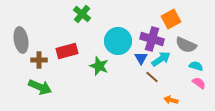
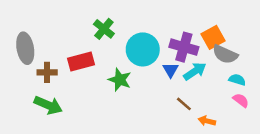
green cross: (82, 14) -> (104, 29), moved
orange square: (171, 19) -> (213, 37), moved
brown line: (152, 77) -> (184, 104), moved

